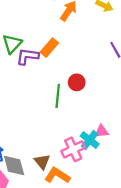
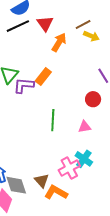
red circle: (77, 82) -> (93, 99), moved
pink triangle: (102, 131) -> (85, 127), moved

